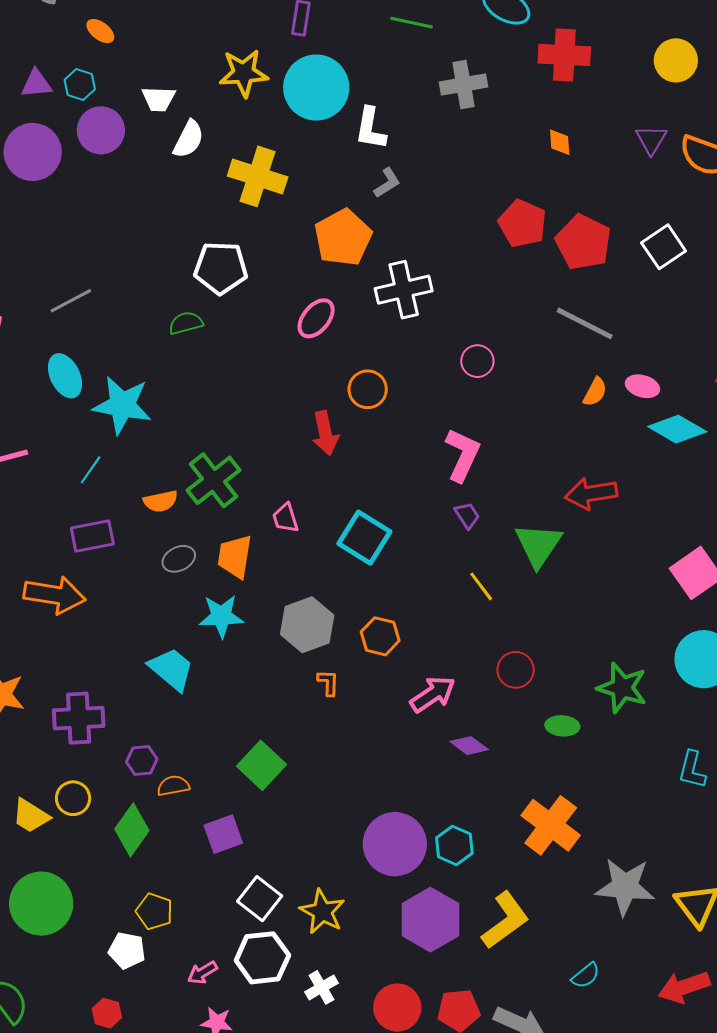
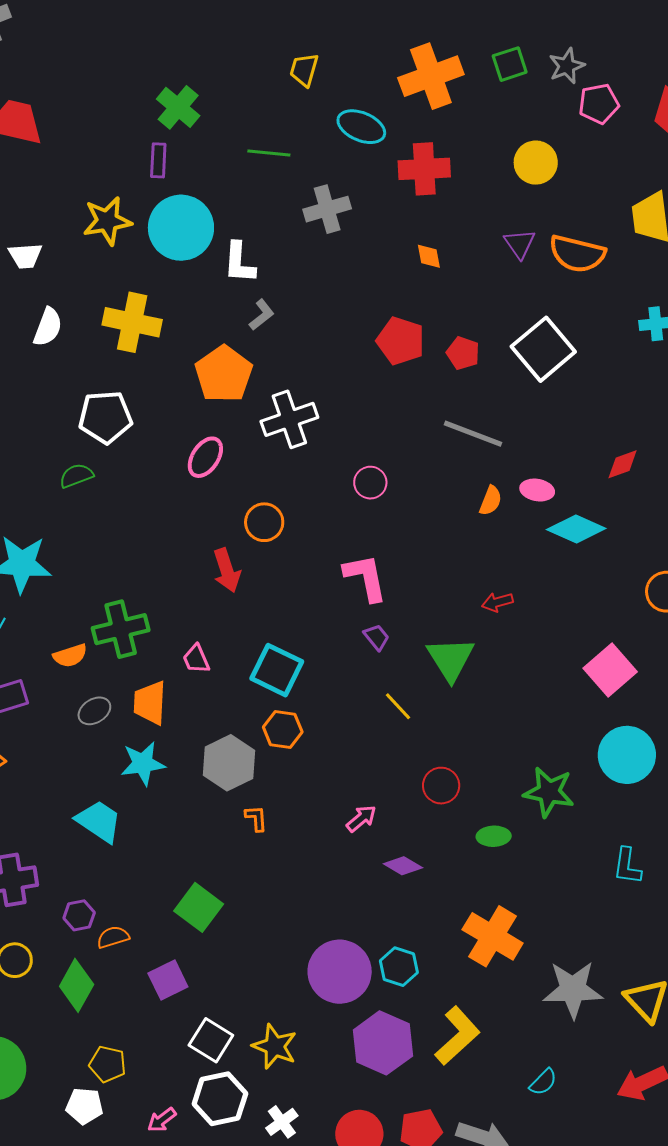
white semicircle: (189, 139) -> (48, 327), moved
red pentagon: (583, 242) -> (463, 353), size x0.6
white square: (664, 247) -> (543, 349), size x1.4
pink L-shape: (463, 455) -> (366, 577), turned -30
green cross: (214, 480) -> (121, 629), turned 30
red arrow: (591, 494) -> (497, 602), size x0.6
orange hexagon: (380, 636) -> (283, 729), moved
pink arrow: (433, 694) -> (361, 819), size x0.7

